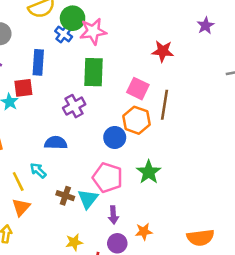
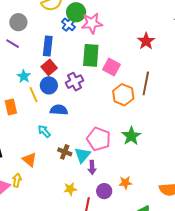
red star: (163, 51) -> (146, 41), turned 30
red square: (23, 88) -> (49, 67), moved, turned -35
pink square: (138, 89) -> (112, 67), moved
blue circle: (115, 137) -> (49, 85), moved
yellow line: (18, 182) -> (34, 95), moved
orange triangle: (21, 207) -> (29, 160), turned -35
purple arrow: (113, 215) -> (92, 167), moved

